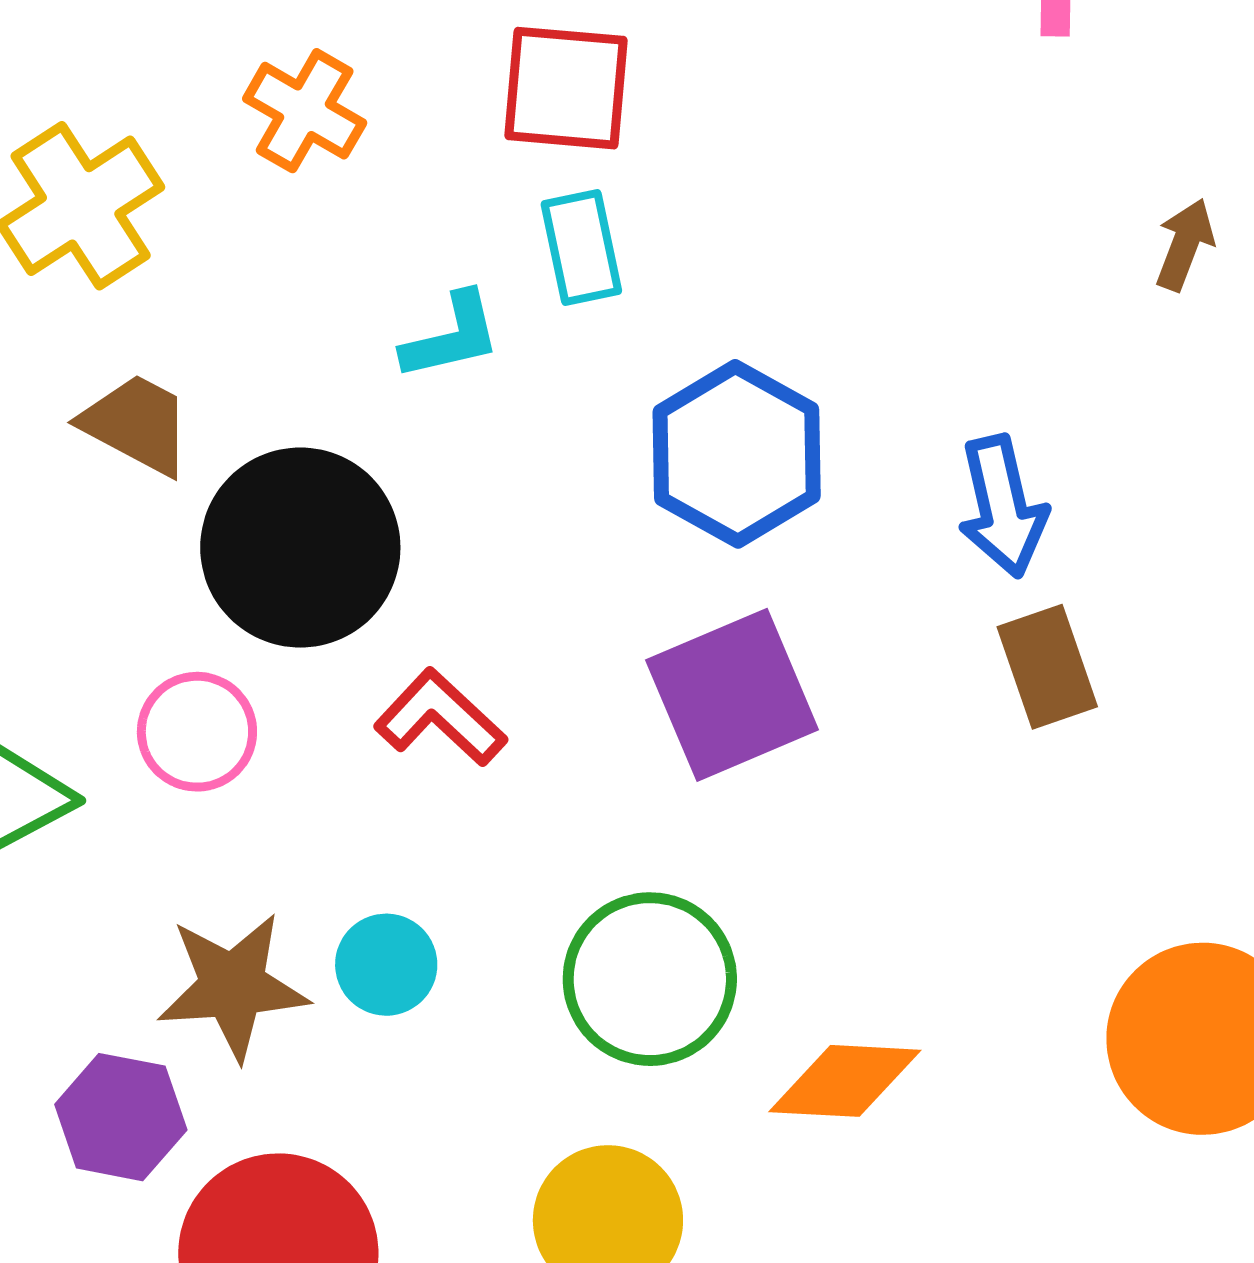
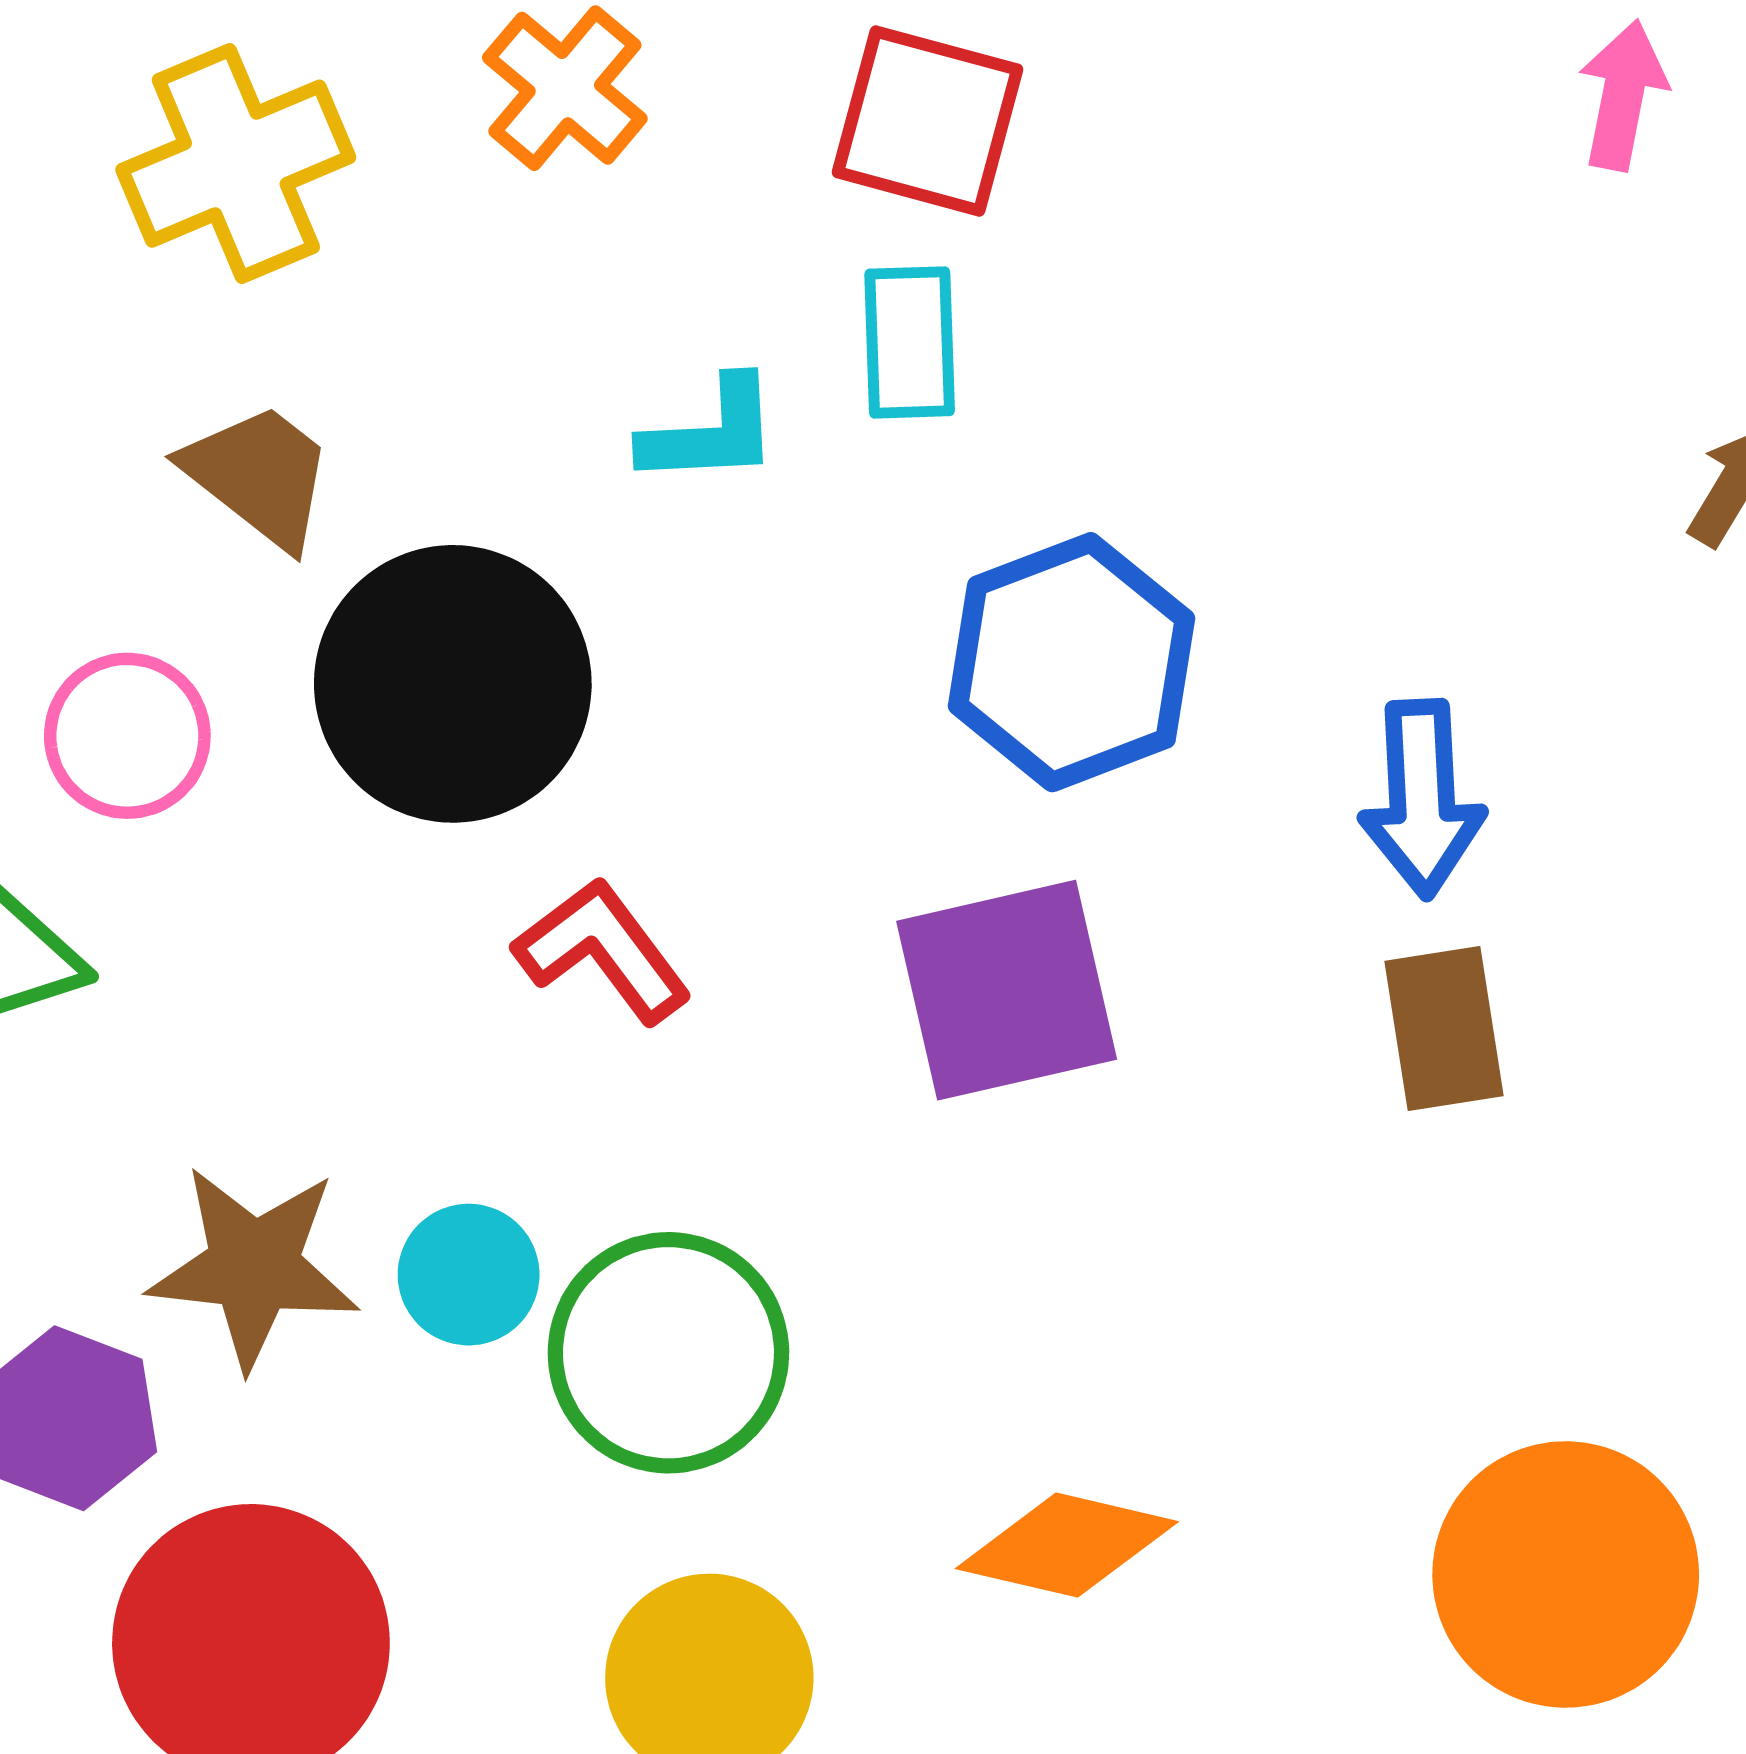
pink circle: (197, 732) -> (127, 736), moved
green circle: (650, 979) -> (668, 1353), moved

